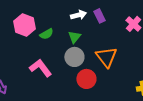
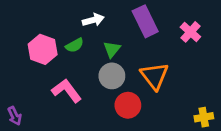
white arrow: (78, 15) -> (93, 20), moved
purple rectangle: (99, 16) -> (145, 21), size x1.6
pink hexagon: (24, 25) -> (43, 49), moved

